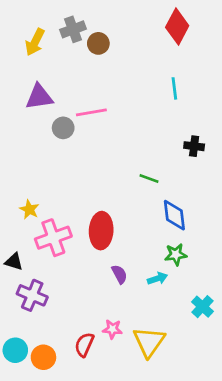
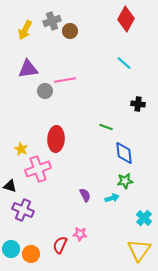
cyan line: (174, 88) -> (124, 63), turned -42
red ellipse: (101, 231) -> (56, 139), moved
yellow triangle: (149, 342) -> (139, 250), moved

